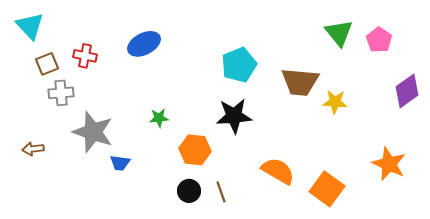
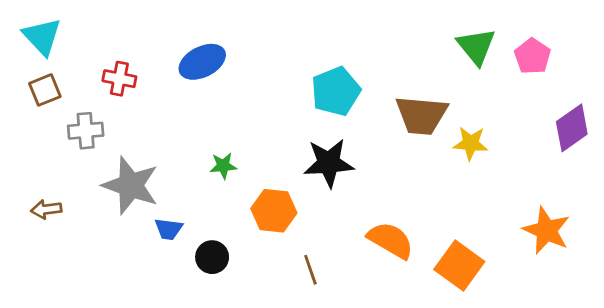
brown square: (47, 64) -> (45, 90), moved
black circle: (189, 191) -> (212, 257), moved

